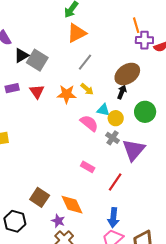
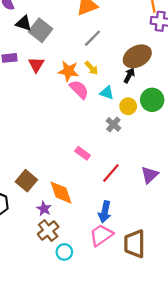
black triangle: (21, 55) -> (24, 23), turned 42
yellow circle: (116, 118) -> (128, 106), moved
pink semicircle: (89, 123) -> (79, 89), moved
purple triangle: (134, 150) -> (150, 175), moved, size x0.7

